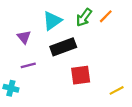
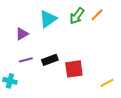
purple triangle: (24, 37) -> (22, 34), turned 40
black rectangle: (63, 47) -> (50, 60), moved, size x0.7

